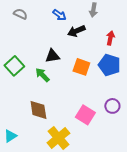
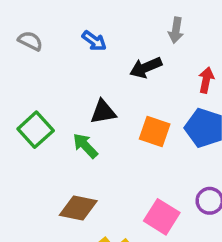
gray semicircle: (20, 14) -> (30, 41), moved
blue arrow: (59, 15) -> (94, 41), moved
brown diamond: (38, 110) -> (78, 208), turned -70

